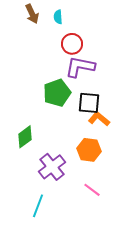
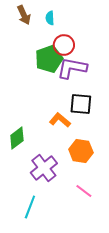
green pentagon: (57, 93) -> (49, 59), moved
orange L-shape: (99, 119) -> (60, 120), moved

